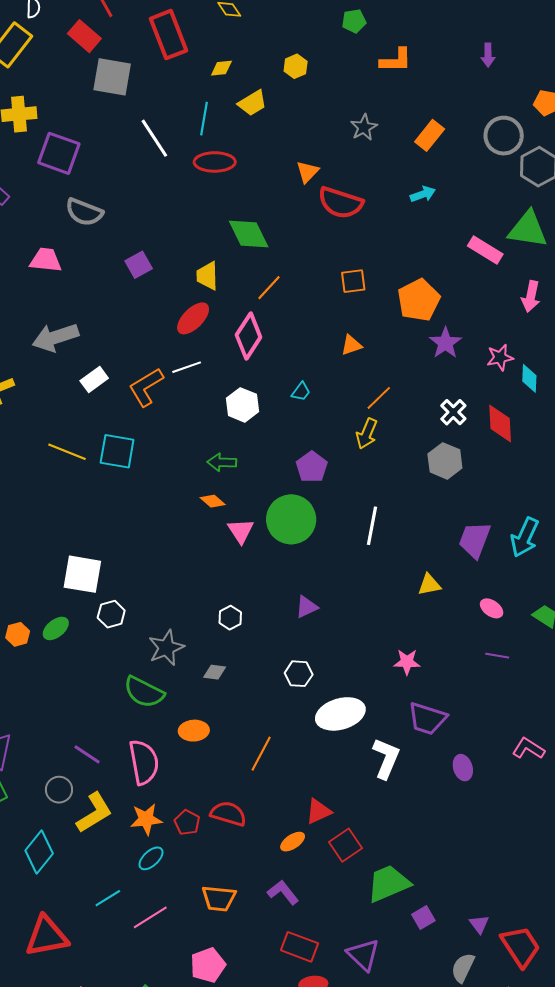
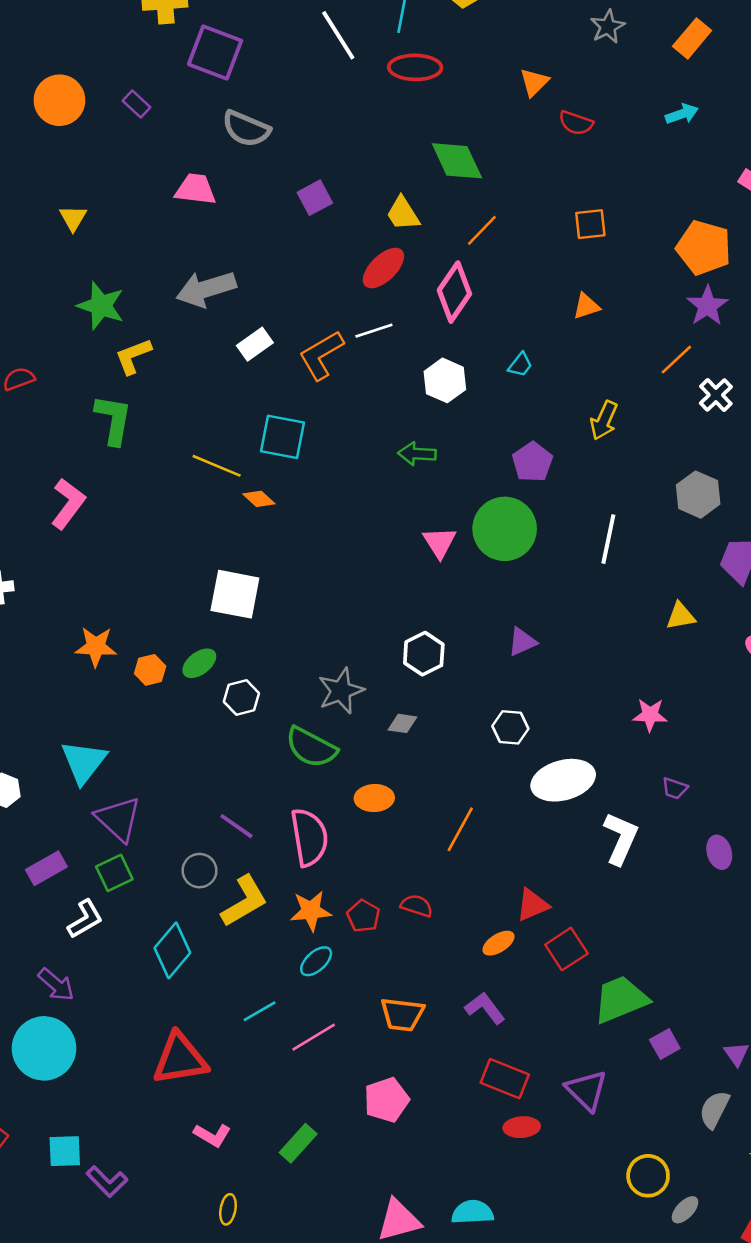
red semicircle: (341, 203) -> (576, 123), size x0.6
yellow trapezoid: (207, 276) -> (403, 214), turned -32
orange pentagon: (419, 300) -> (704, 248), moved, turned -30
orange line: (379, 398) -> (676, 360), moved
yellow line: (67, 452) -> (217, 466), moved
gray hexagon: (445, 461) -> (698, 495), moved
orange diamond: (213, 501) -> (259, 499), moved
white hexagon: (111, 614) -> (241, 698), moved
white hexagon: (230, 618) -> (424, 654), size x1.4
purple trapezoid: (427, 719) -> (675, 788), size x0.5
red semicircle: (228, 814) -> (417, 906), size x0.7

